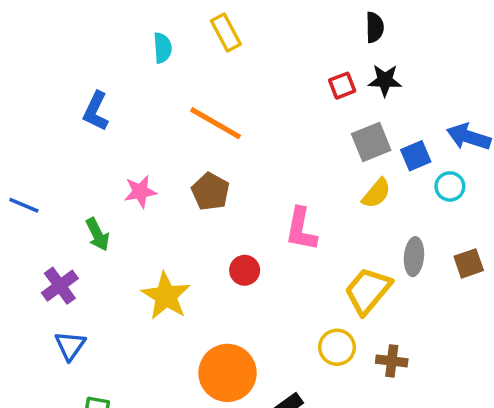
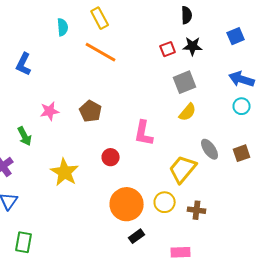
orange line: (216, 123) -> (101, 52), moved
blue square: (416, 156) -> (236, 36), moved
cyan circle: (450, 186) -> (242, 106), moved
gray ellipse: (414, 257) -> (210, 149), turned -40
orange circle: (228, 373) -> (127, 204), moved

